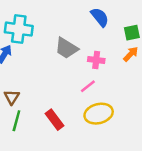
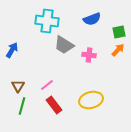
blue semicircle: (100, 17) -> (92, 19), turned 108
cyan cross: (19, 29) -> (47, 21), moved
pink line: (88, 86) -> (47, 85), moved

